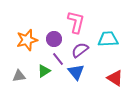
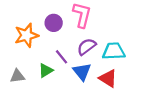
purple circle: (54, 39) -> (54, 23), moved
cyan trapezoid: (108, 39) -> (114, 51), moved
red triangle: (115, 78) -> (108, 78), moved

